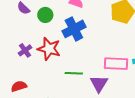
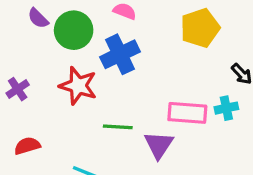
green circle: (45, 15) -> (74, 30), size x1.5
purple cross: (25, 50) -> (18, 89), moved

